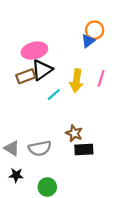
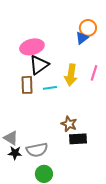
brown rectangle: (26, 76) -> (27, 85), moved, turned -72
cyan line: (54, 95) -> (50, 88), turned 32
gray semicircle: (40, 148) -> (37, 150), moved
black star: (16, 175) -> (15, 153), moved

